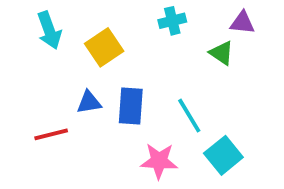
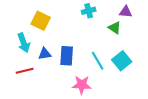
cyan arrow: (49, 30) -> (24, 43), moved
yellow square: (104, 47) -> (41, 21), moved, turned -30
cyan square: (223, 155) -> (122, 61), moved

